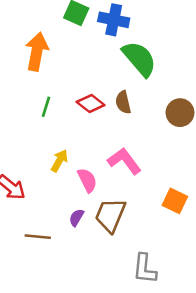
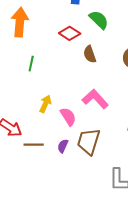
green semicircle: (139, 59) -> (99, 20), size x0.7
red diamond: (91, 104) -> (70, 33), moved
brown line: (38, 237) -> (34, 145), moved

